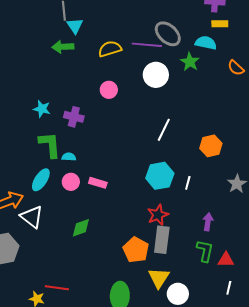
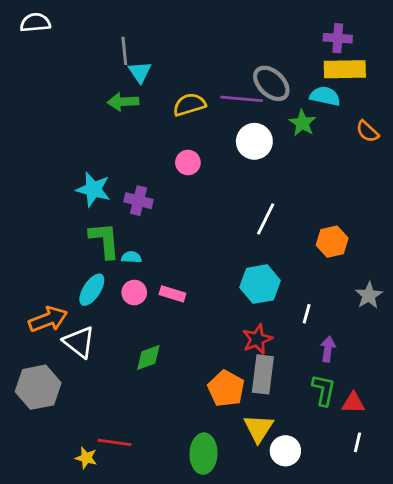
yellow rectangle: (220, 24) -> (345, 69), size x1.8
cyan star: (42, 109) -> (93, 189), size x1.4
white line: (188, 183) -> (307, 314), moved

